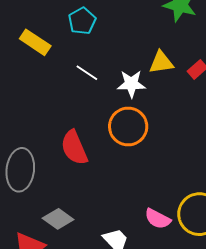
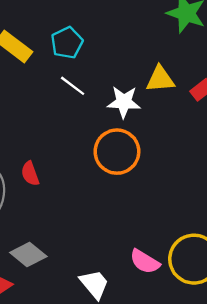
cyan pentagon: (82, 21) -> (67, 43), moved
red semicircle: (74, 148) -> (30, 174), moved, size x0.6

